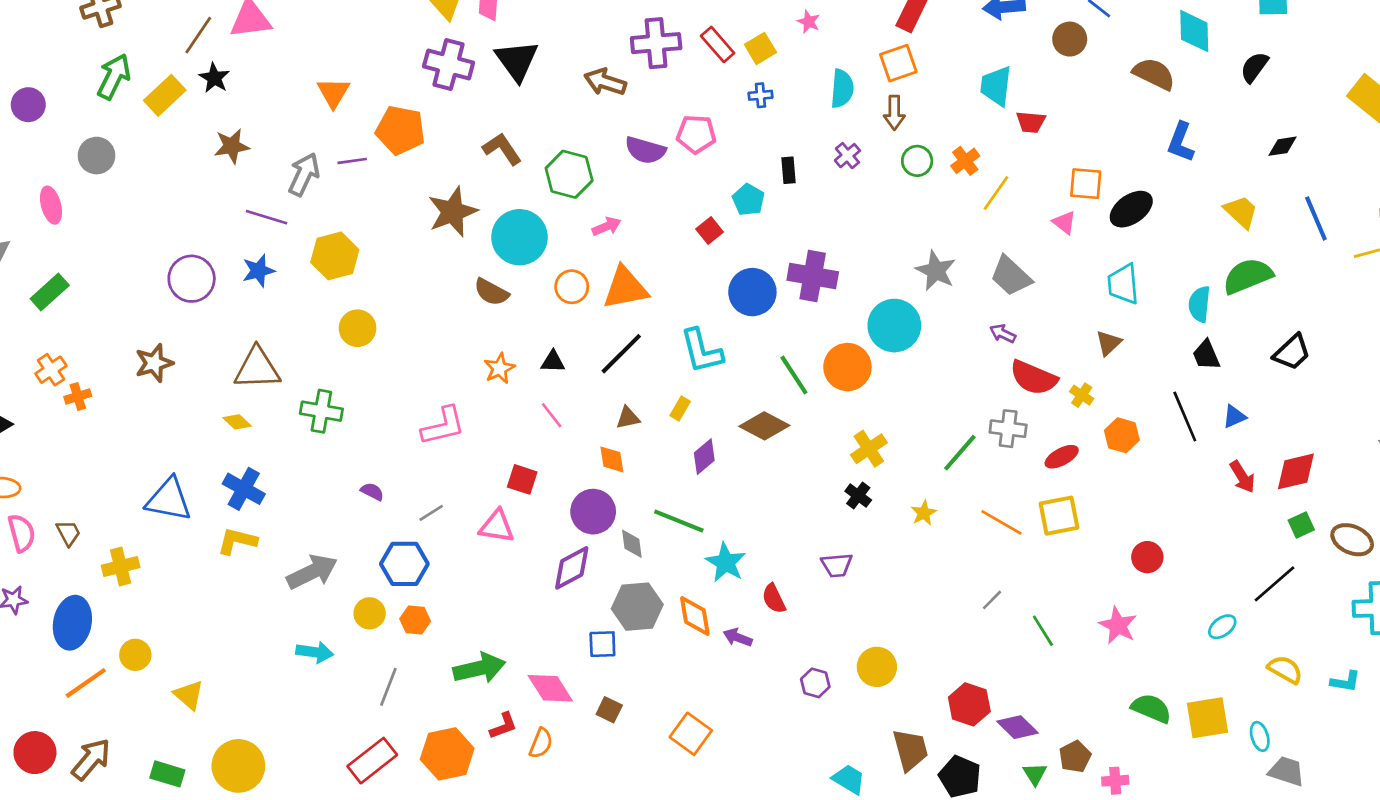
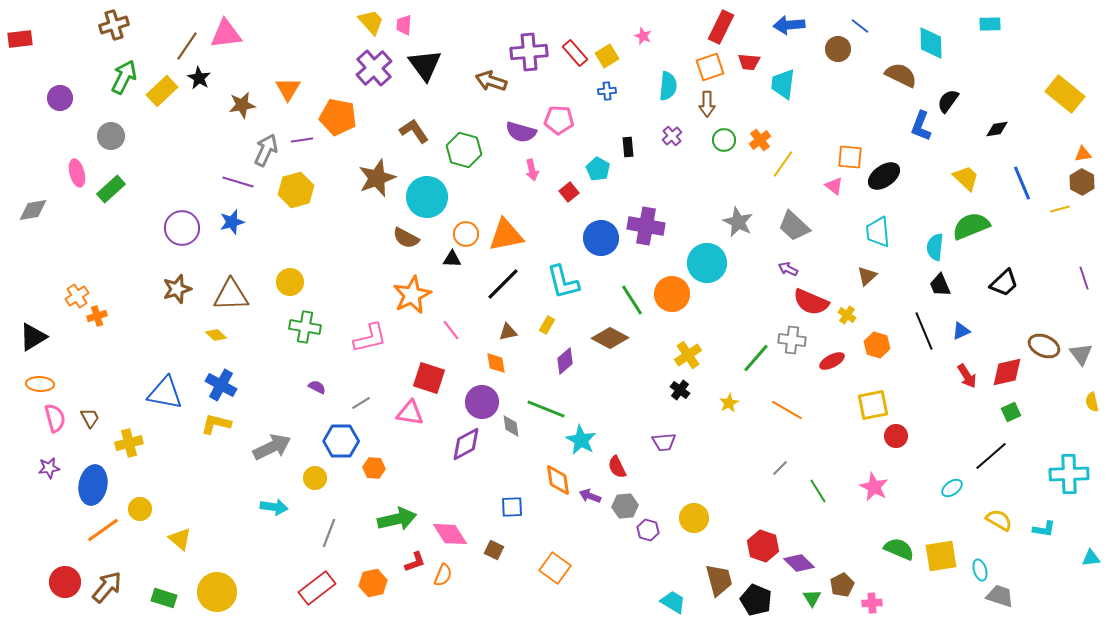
purple cross: (449, 65) -> (374, 68), turned 33
black semicircle: (1254, 67) -> (948, 101), moved
red trapezoid: (1031, 122) -> (749, 62), moved
brown star: (232, 146) -> (242, 105), moved
pink arrow: (607, 226) -> (532, 170), moved, turned 100
yellow hexagon: (335, 256) -> (296, 190), moved
green rectangle: (50, 292) -> (111, 189), moved
yellow circle: (358, 328) -> (290, 282), moved
black triangle: (553, 362) -> (452, 259), moved
brown star: (154, 363) -> (177, 289), moved
orange star: (499, 368) -> (412, 295), size x1.6
green cross: (321, 411) -> (305, 327), moved
red square: (522, 479) -> (429, 378), size x1.4
yellow square: (1059, 516) -> (873, 405), moved
brown ellipse: (1352, 540) -> (1044, 346), moved
gray hexagon: (637, 607) -> (625, 506), moved, size x0.7
orange hexagon: (415, 620) -> (374, 468), moved
blue square: (602, 644) -> (512, 507), moved
orange hexagon: (447, 754) -> (373, 583), size x0.7

